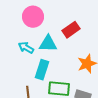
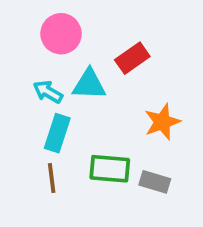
cyan rectangle: (42, 70) -> (57, 133), moved

